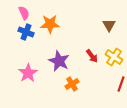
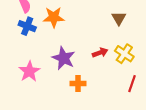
red arrow: (92, 56) -> (100, 53), turned -72
orange cross: (72, 84) -> (78, 84), turned 32

